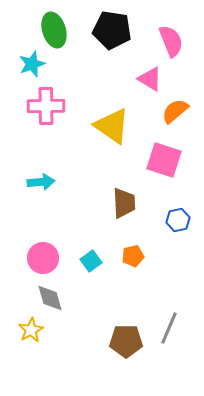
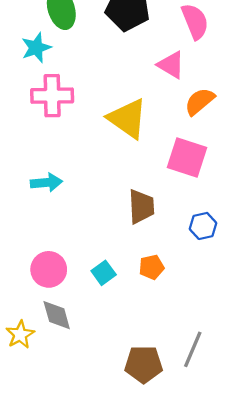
yellow star: (31, 330) -> (20, 335), moved

